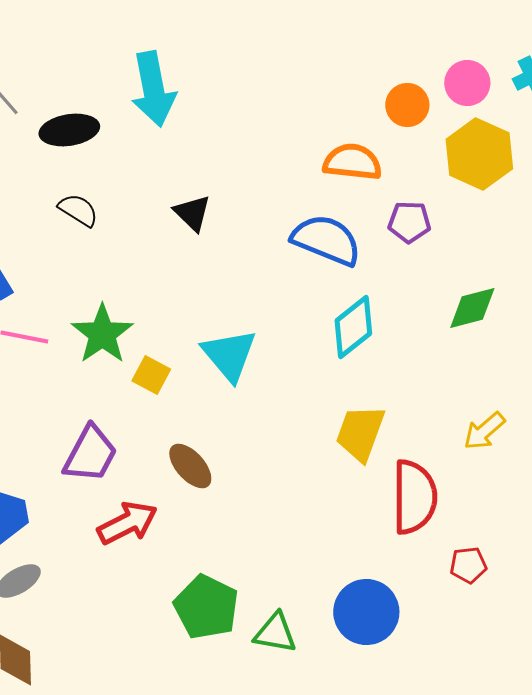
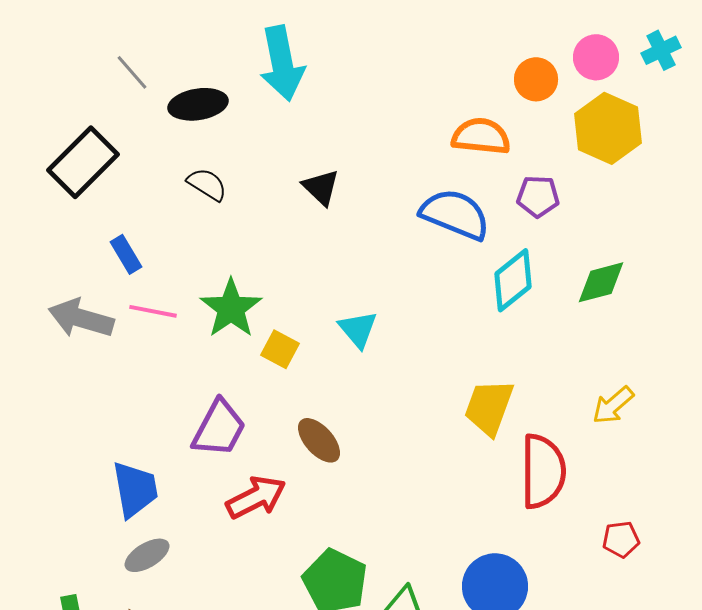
cyan diamond: (353, 327) -> (513, 280), moved
cyan triangle: (229, 355) -> (358, 329), size x0.7
red pentagon: (468, 565) -> (621, 539), moved

